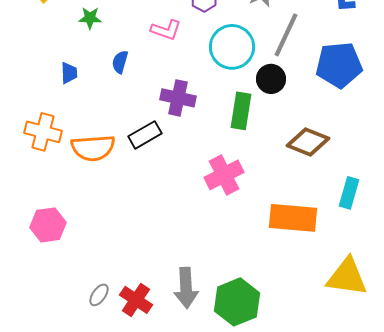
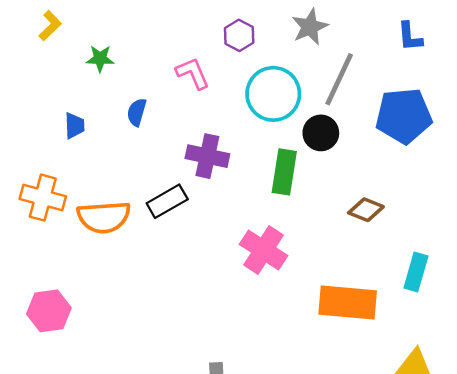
pink L-shape: (166, 30) -> (193, 73), turned -132
brown diamond: (308, 142) -> (366, 210), size x0.7
pink cross: (224, 175) -> (264, 250), turned -30

